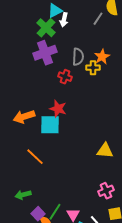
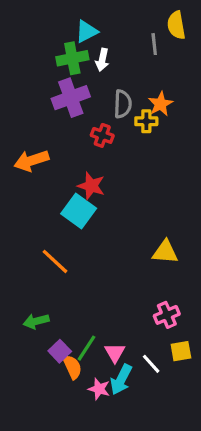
gray line: (98, 19) -> (154, 44), turned -40
white arrow: (64, 20) -> (102, 60), moved
green cross: (46, 28) -> (72, 58), turned 36
orange arrow: (24, 117) -> (31, 161), moved
cyan square: (50, 125) -> (79, 211), turned 35

